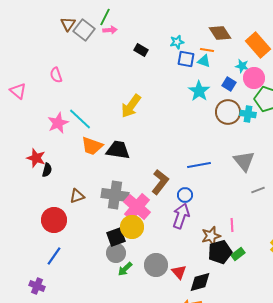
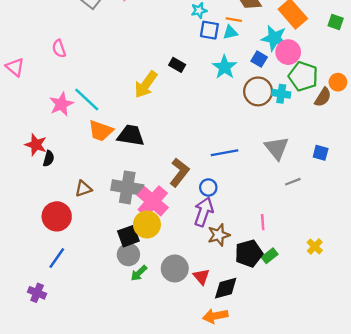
black rectangle: (141, 50) -> (177, 65), moved
cyan triangle: (204, 61) -> (230, 32), turned -32
cyan star: (242, 66) -> (274, 38), size x1.6
brown star: (211, 236) -> (219, 235), moved

